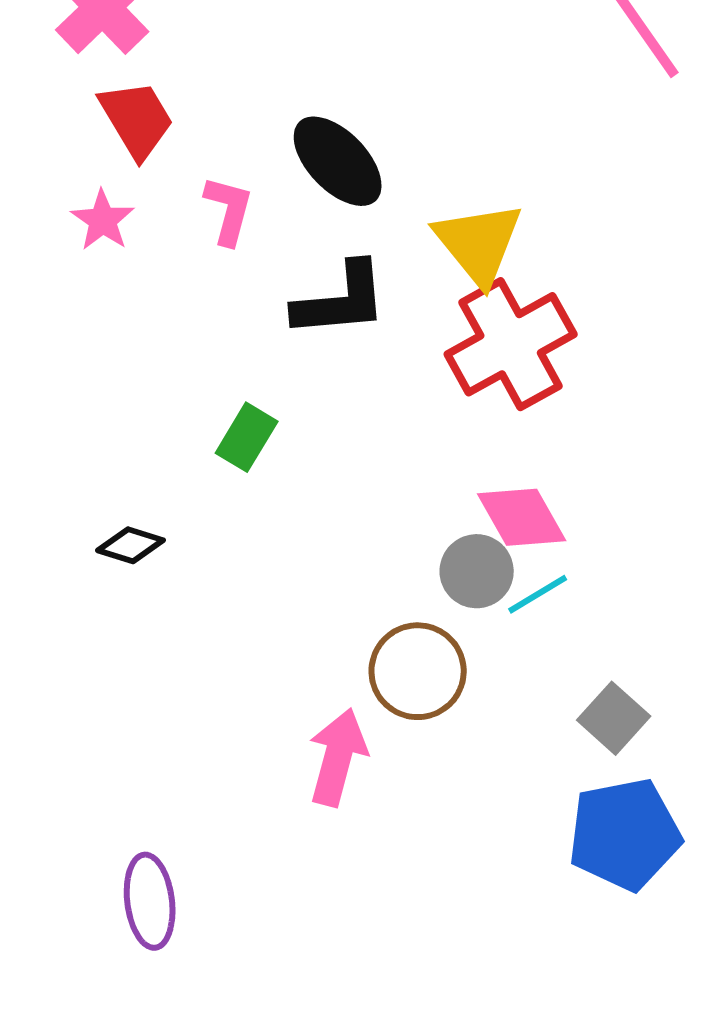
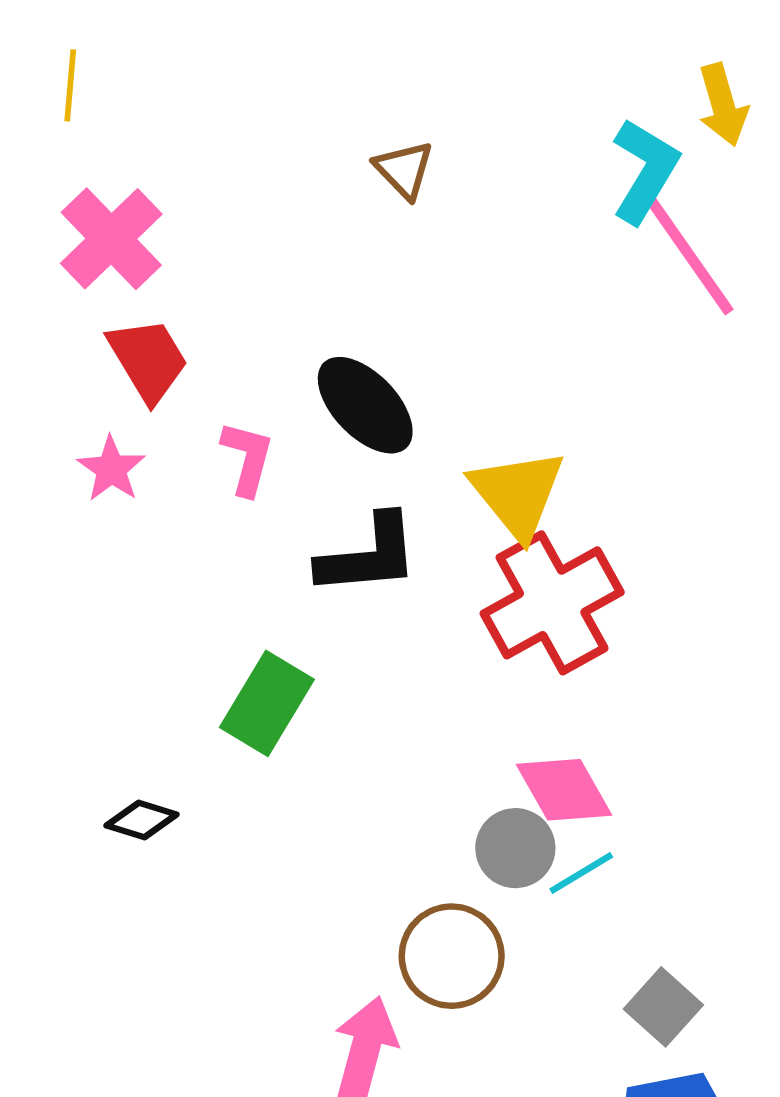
green rectangle: (247, 437) -> (267, 703), size x1.4

